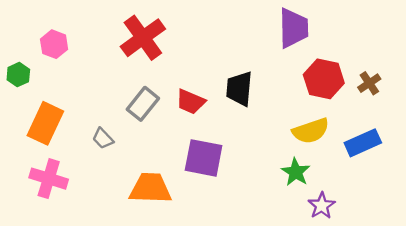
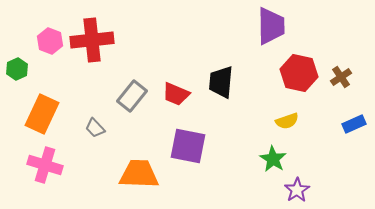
red cross: (143, 38) -> (92, 40), moved, turned 30
yellow semicircle: (311, 131) -> (287, 121), size x0.7
blue rectangle: (363, 143) -> (354, 124), moved, size x0.7

